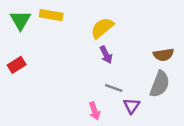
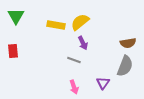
yellow rectangle: (51, 15) -> (56, 25), moved
red rectangle: (17, 65) -> (13, 51), turned -64
gray line: (114, 88) -> (74, 60), moved

